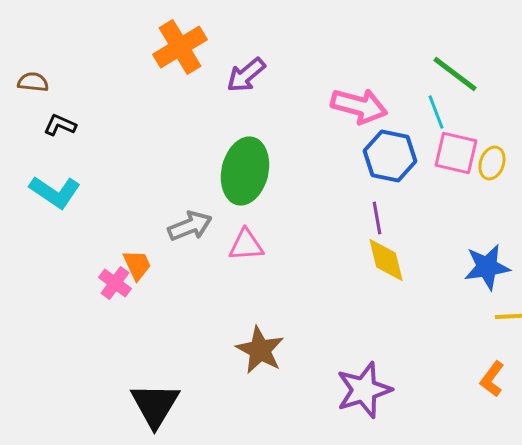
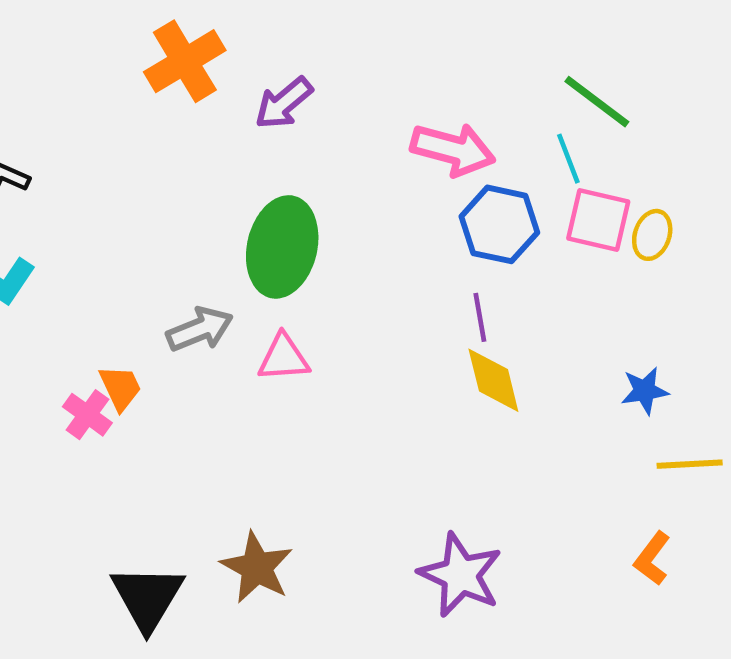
blue star: (487, 267) -> (645, 391), size x0.7
brown star: (260, 350) -> (257, 567), moved
purple star: (364, 390) -> (460, 575), turned -30

